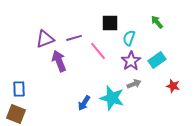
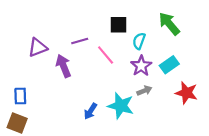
green arrow: (157, 22) -> (169, 24), size x1.6
purple triangle: (45, 39) -> (38, 47), moved
red star: (173, 86) -> (187, 93), size x1.5

